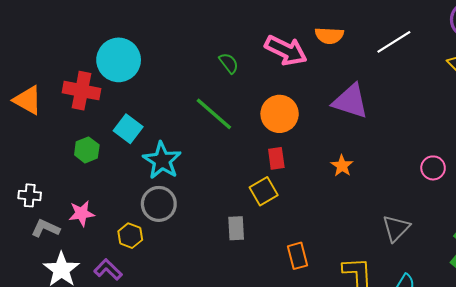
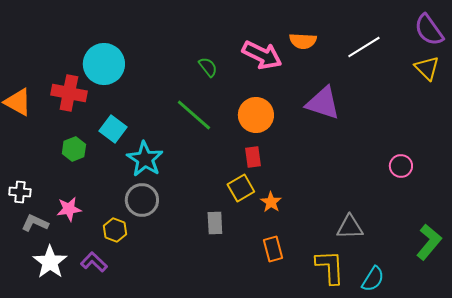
orange star: (342, 166) -> (271, 202), moved
gray triangle: (396, 228) -> (350, 227), moved, turned 44

